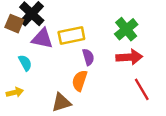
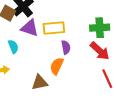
green cross: (126, 29) -> (100, 28), turned 30
red arrow: (129, 57) -> (100, 51), turned 40

